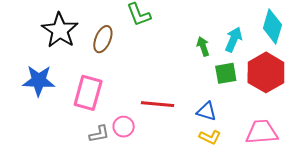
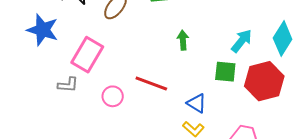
green arrow: (203, 46) -> (183, 40), moved
gray L-shape: (99, 134) -> (68, 85), moved

